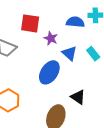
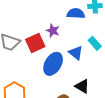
red square: (30, 23) -> (35, 43), moved, turned -30
blue triangle: (69, 53) -> (76, 53), moved

